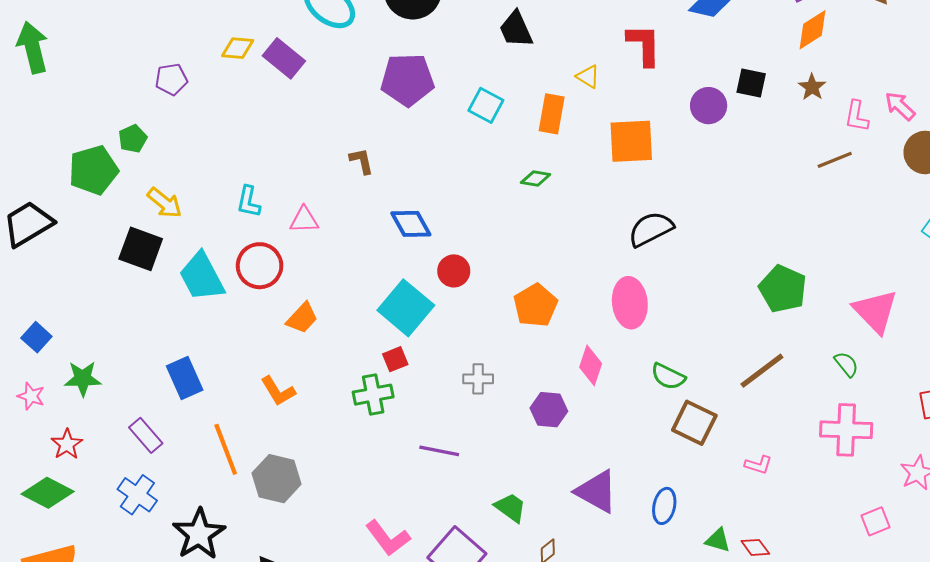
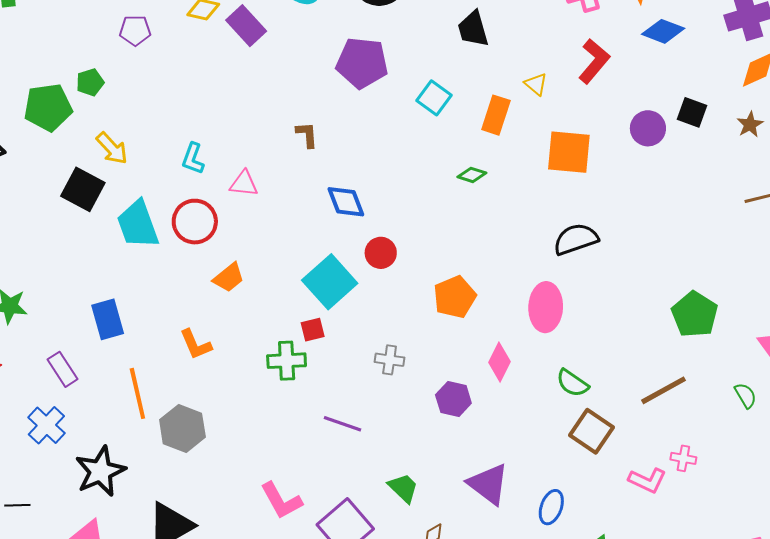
red L-shape: (644, 45) -> (594, 61), turned 33
pink cross: (846, 430) -> (683, 458), moved, size x0.5
pink L-shape: (758, 465) -> (647, 480), size x1.4

